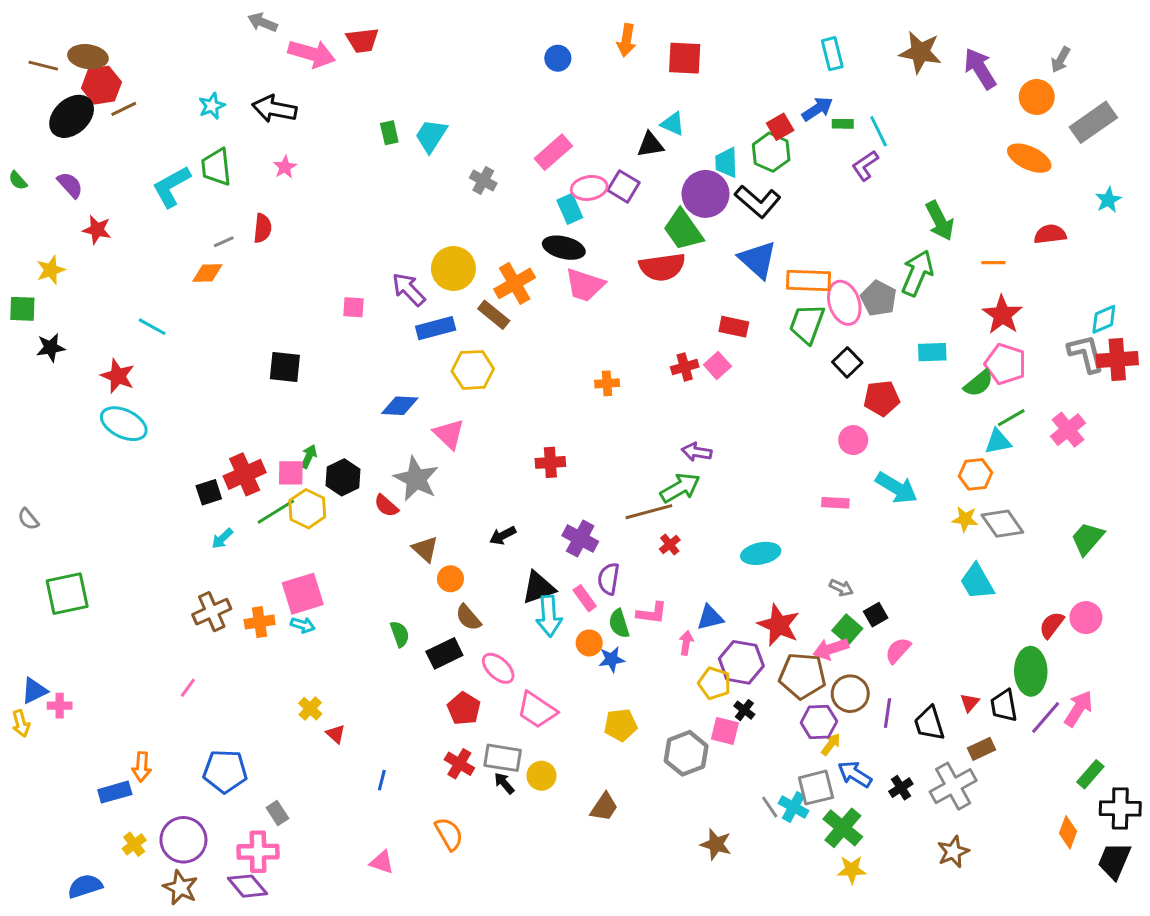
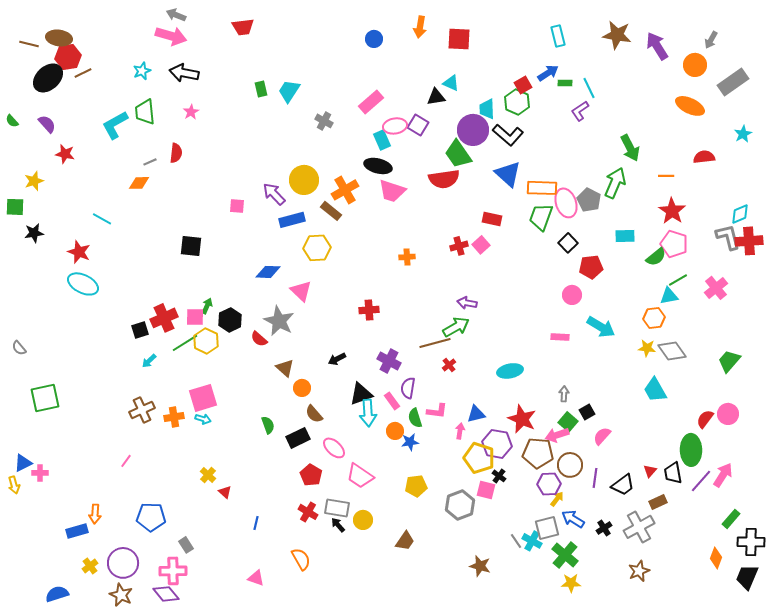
pink arrow: (312, 54) -> (171, 36), moved
gray arrow: (841, 588) -> (564, 394), turned -112
yellow pentagon: (714, 683) -> (479, 458), size x1.4
black trapezoid: (929, 723) -> (623, 485), turned -110

